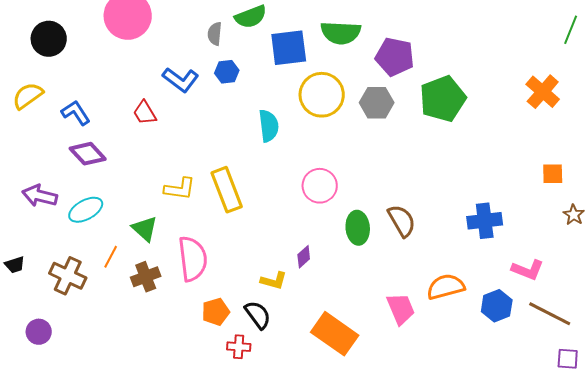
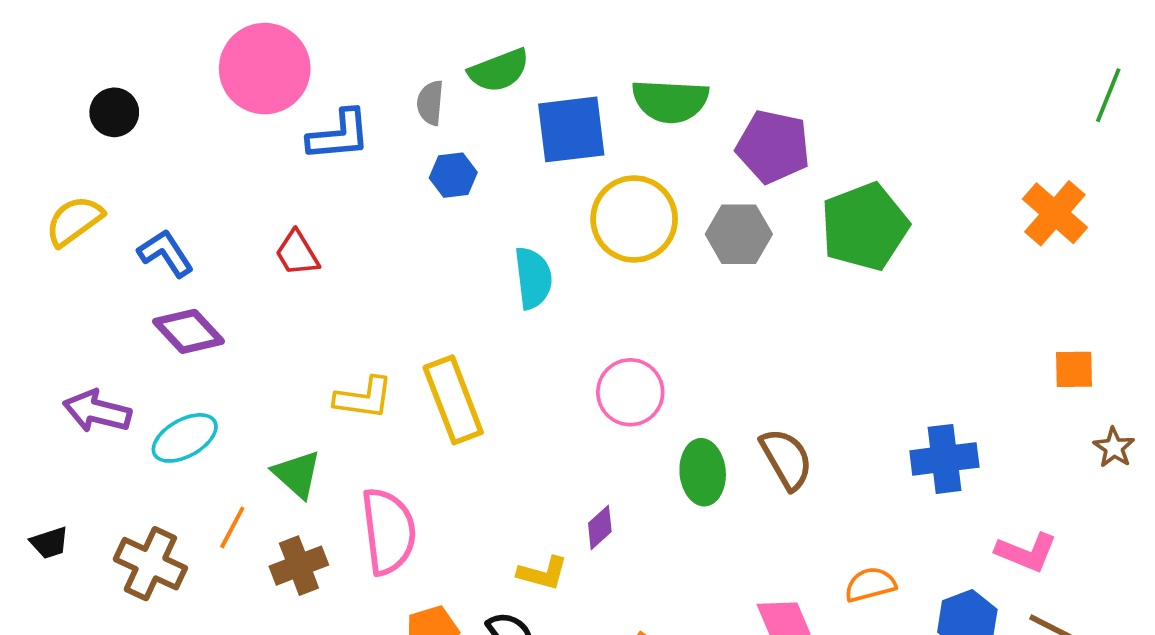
black circle: (49, 39) -> (114, 112), size x0.7
blue L-shape: (181, 80) -> (339, 135), moved, turned -42
orange semicircle: (446, 287) -> (870, 585), size x0.7

